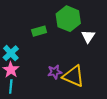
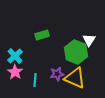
green hexagon: (68, 19) -> (76, 52), moved
cyan line: (11, 86) -> (35, 80), moved

